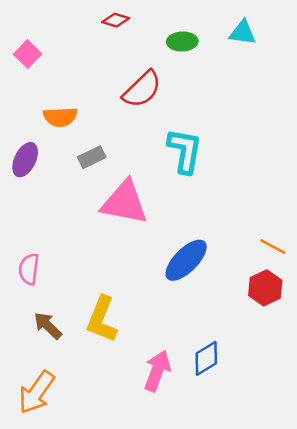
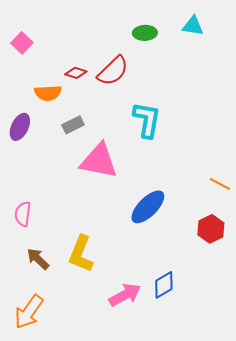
red diamond: (116, 20) -> (76, 73), moved
orange line: (273, 246) -> (220, 184), moved
pink arrow: (157, 371) -> (125, 295), turned 40

